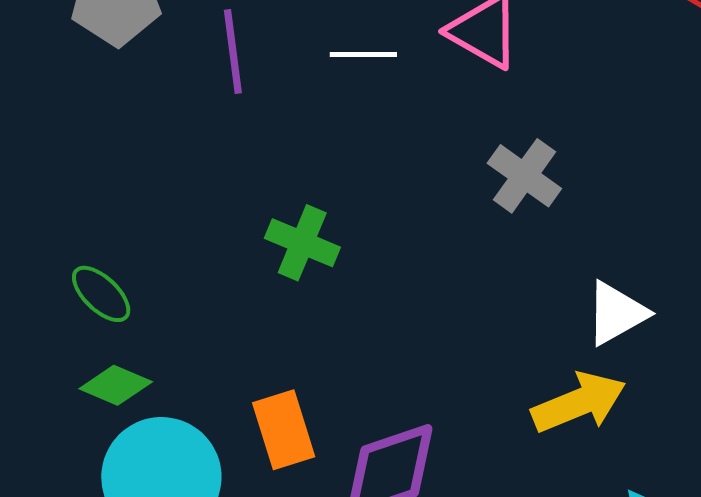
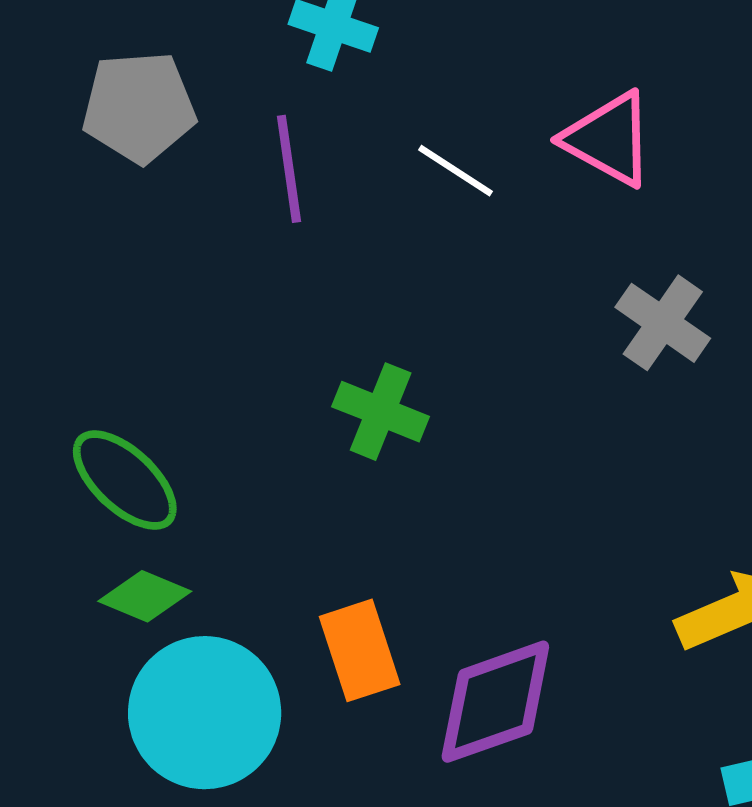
white line: (363, 54) -> (455, 171), turned 34
green ellipse: (101, 294) -> (125, 480), size x1.4

